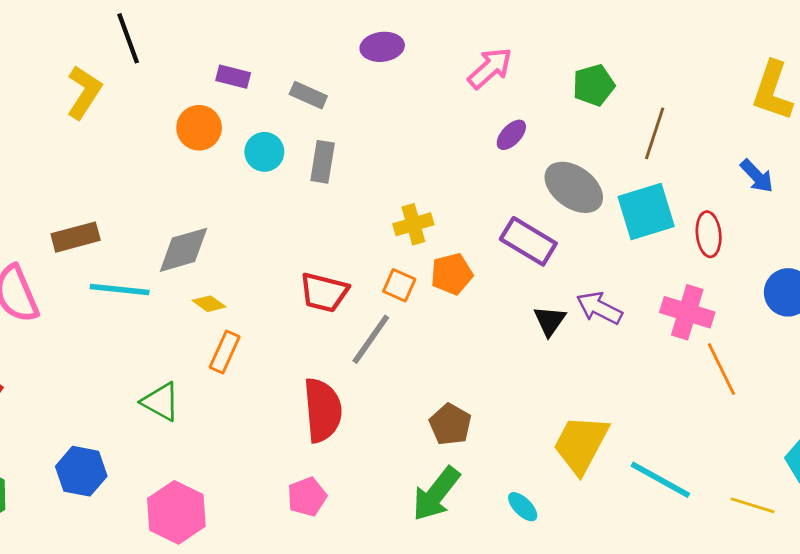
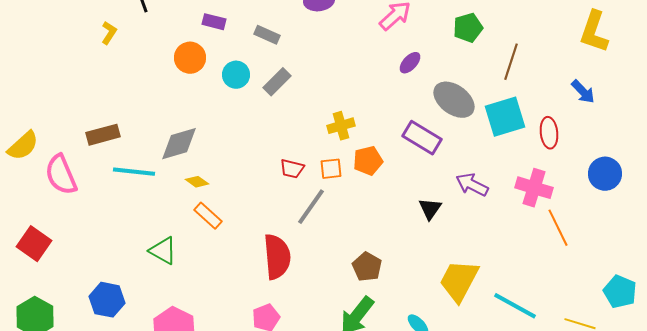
yellow L-shape: (84, 92) -> (109, 33), size x0.6
gray rectangle: (323, 162) -> (277, 82), turned 36
orange square: (399, 285) -> (331, 169), turned -30
red trapezoid: (324, 292) -> (292, 169), moved, size x0.7
black triangle: (550, 321) -> (430, 209), moved
orange rectangle: (225, 352) -> (208, 216), turned -72

